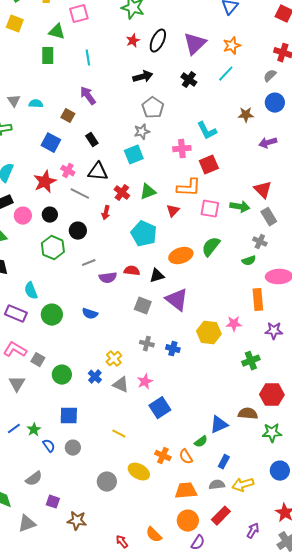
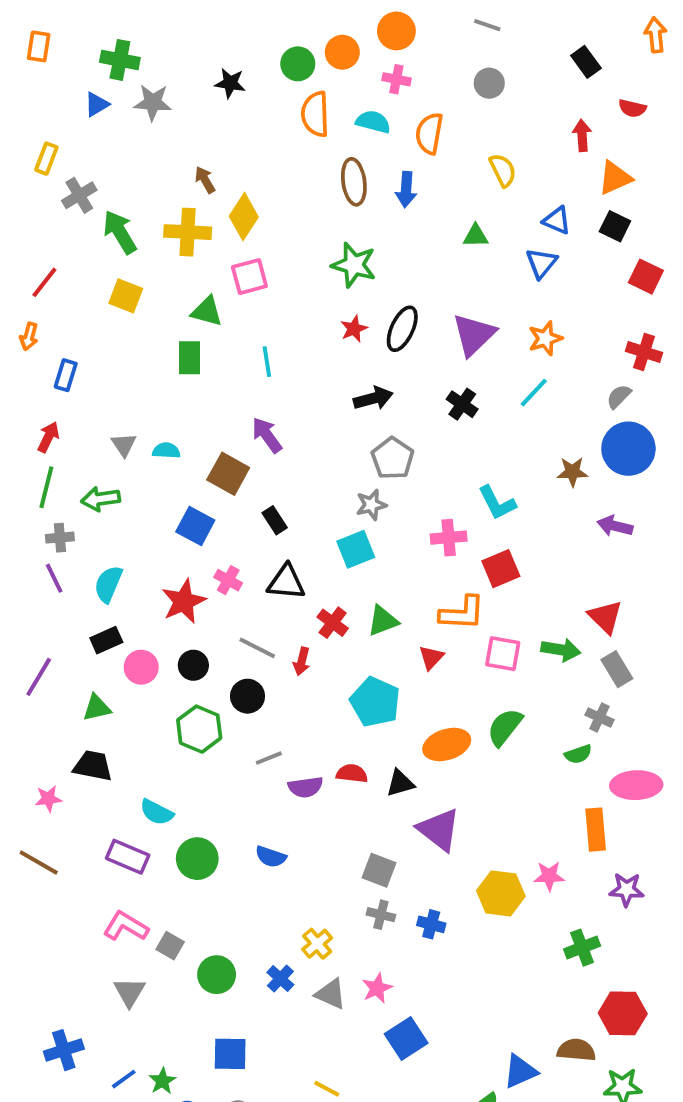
blue circle: (275, 103) -> (628, 449), size x1.4
brown square: (68, 116) -> (228, 474), size x1.5
purple arrow: (268, 143) -> (615, 526), turned 30
gray line: (80, 194) -> (257, 648), moved
cyan semicircle: (31, 291) -> (157, 812), turned -42
gray square: (143, 306) -> (379, 870), moved

